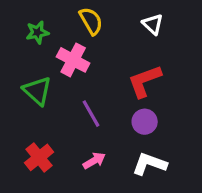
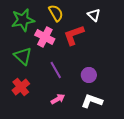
green star: (37, 32) -> (23, 20), size x1.6
red L-shape: (145, 81) -> (74, 35), moved
red cross: (39, 157) -> (21, 87), moved

